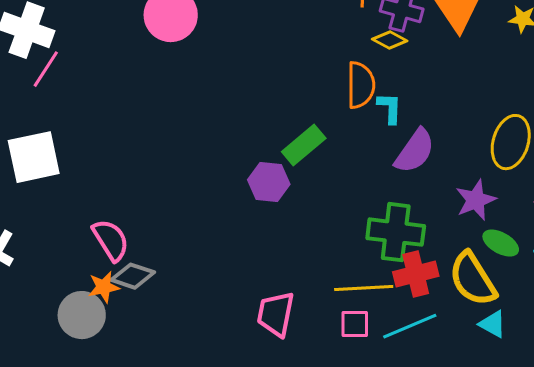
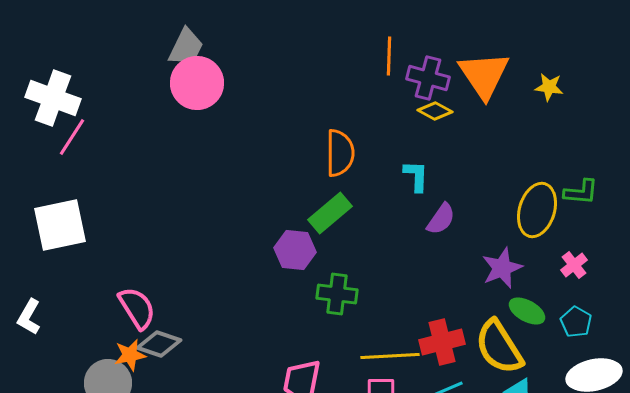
yellow diamond: (390, 40) -> (435, 111), moved
orange semicircle: (361, 85) -> (340, 153), moved
purple semicircle: (415, 151) -> (441, 219), size x0.7
green cross: (396, 232) -> (337, 294), moved, size x0.7

